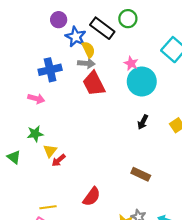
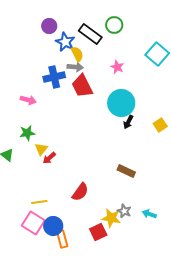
blue cross: (50, 70) -> (54, 77), moved
cyan circle: (142, 82) -> (121, 103), moved

